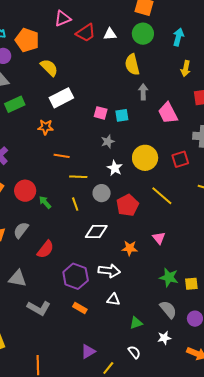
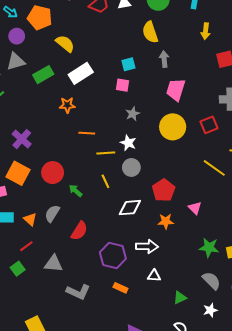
green rectangle: (15, 104) -> (43, 75), moved
pink trapezoid: (168, 113) -> (176, 90), moved, turned 50
cyan square: (122, 115) -> (128, 64), moved
white star: (115, 168) -> (128, 143), moved
yellow line: (162, 196) -> (214, 168), moved
green arrow: (45, 202) -> (76, 191), moved
red pentagon: (127, 205) -> (164, 190), moved

